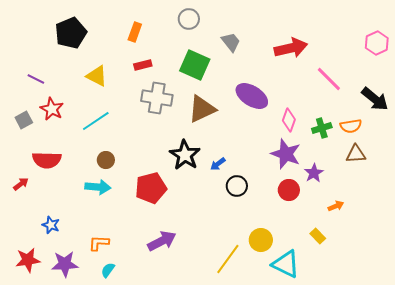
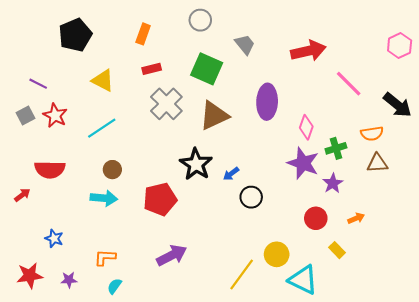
purple ellipse: (252, 96) -> (267, 102), turned 60
gray cross: (157, 98) -> (166, 104), turned 36
gray square: (24, 120) -> (25, 115), moved
green cross: (322, 128) -> (336, 148), moved
red circle: (289, 190) -> (316, 218), moved
purple star: (65, 264) -> (69, 280), size x0.6

